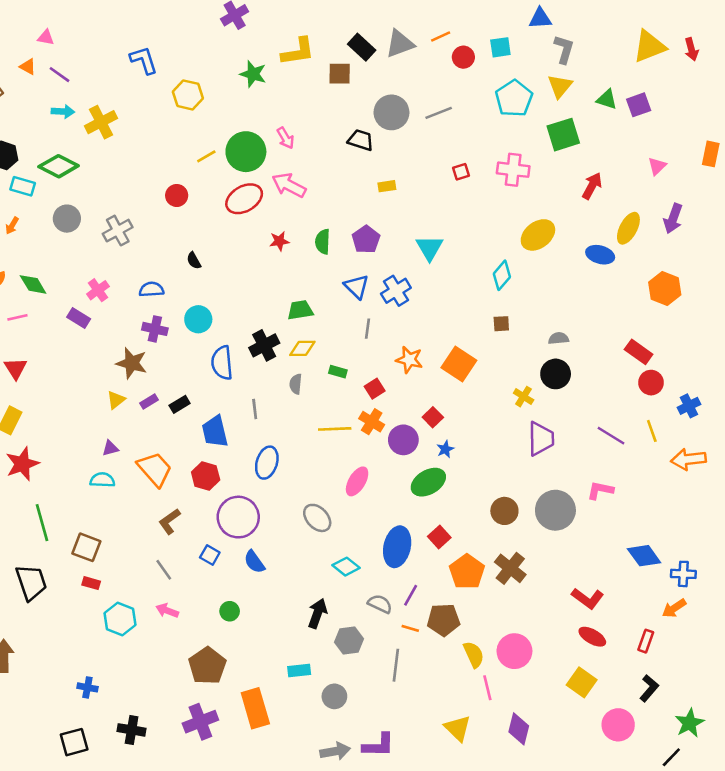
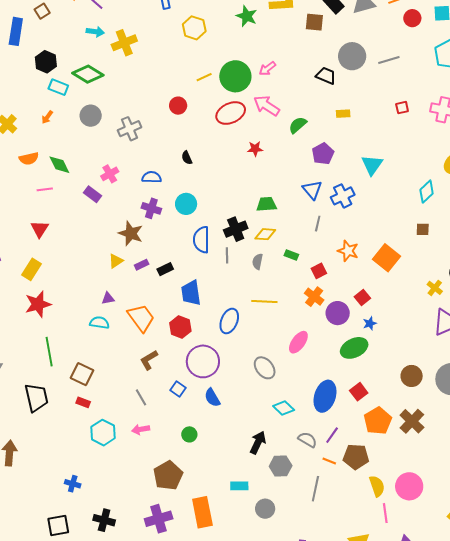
pink arrow: (286, 138) -> (267, 69), turned 78
green semicircle: (323, 242) -> (298, 125), moved, turned 42
gray line: (255, 409) -> (227, 255), moved
yellow line: (335, 429) -> (264, 301), moved
pink arrow: (167, 611) -> (141, 429), turned -36

